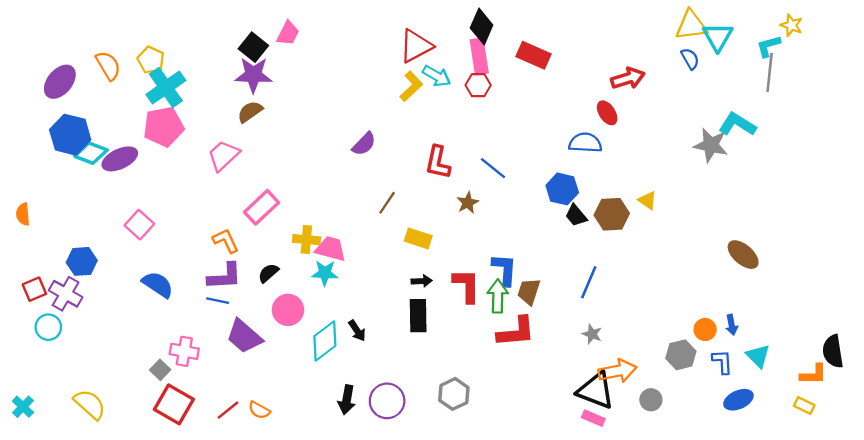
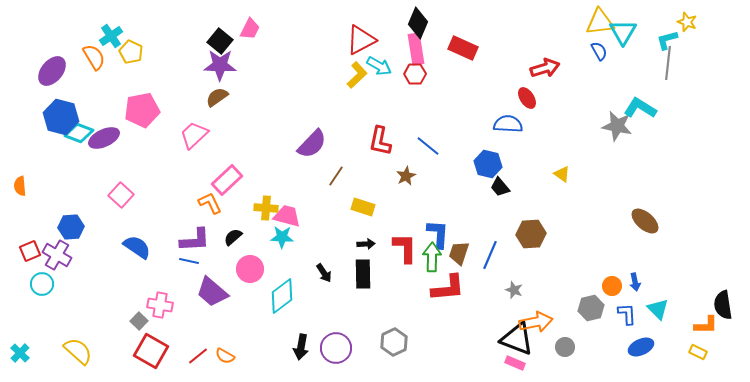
cyan cross: (166, 87) -> (111, 36), moved, size x0.7
purple semicircle: (364, 144) -> (312, 144), moved, size x1.4
brown hexagon: (612, 214) -> (531, 234), moved
orange L-shape: (226, 241) -> (210, 203), moved
blue line: (589, 282) -> (490, 255), moved
black arrow: (357, 331) -> (324, 273), moved

